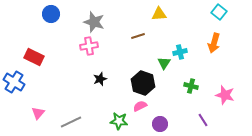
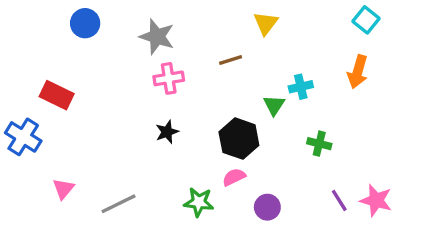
yellow triangle: (159, 14) -> (266, 23), turned -49
pink cross: (89, 46) -> (169, 78), moved
pink star: (225, 95) -> (376, 200), moved

